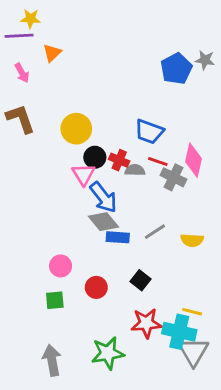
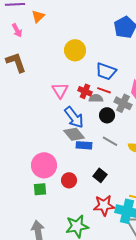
yellow circle: (76, 129) -> (75, 50), moved
black circle: (95, 157) -> (107, 115), moved
red line: (158, 162) -> (104, 90), moved
pink triangle: (83, 174) -> (60, 90), moved
gray line: (155, 232) -> (110, 141), turned 63
pink circle: (61, 266) -> (44, 165), size x1.6

